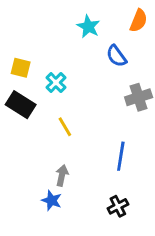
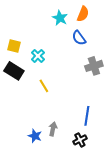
orange semicircle: (139, 21) -> (83, 14), moved
blue line: (121, 156) -> (87, 116), moved
gray arrow: (62, 175) -> (53, 129), moved

